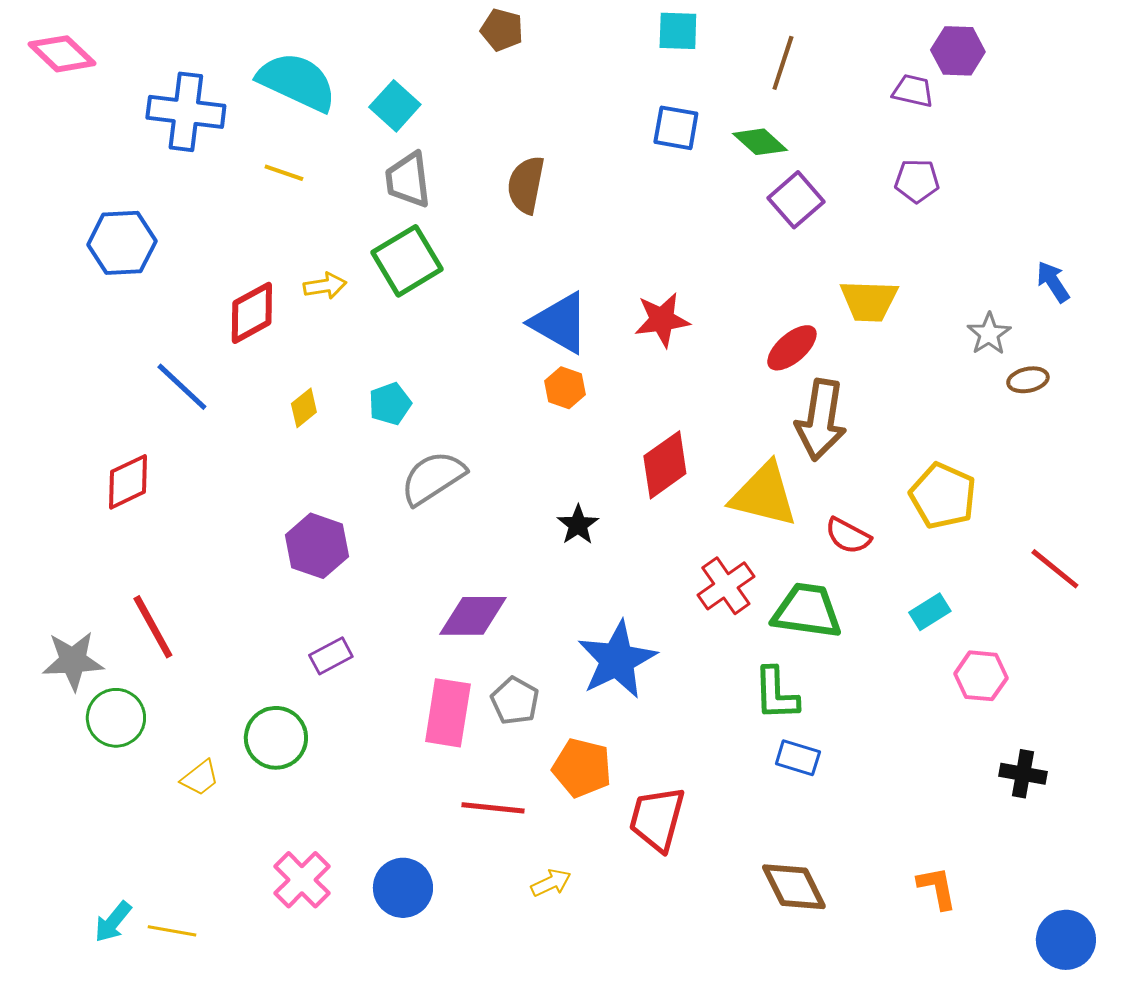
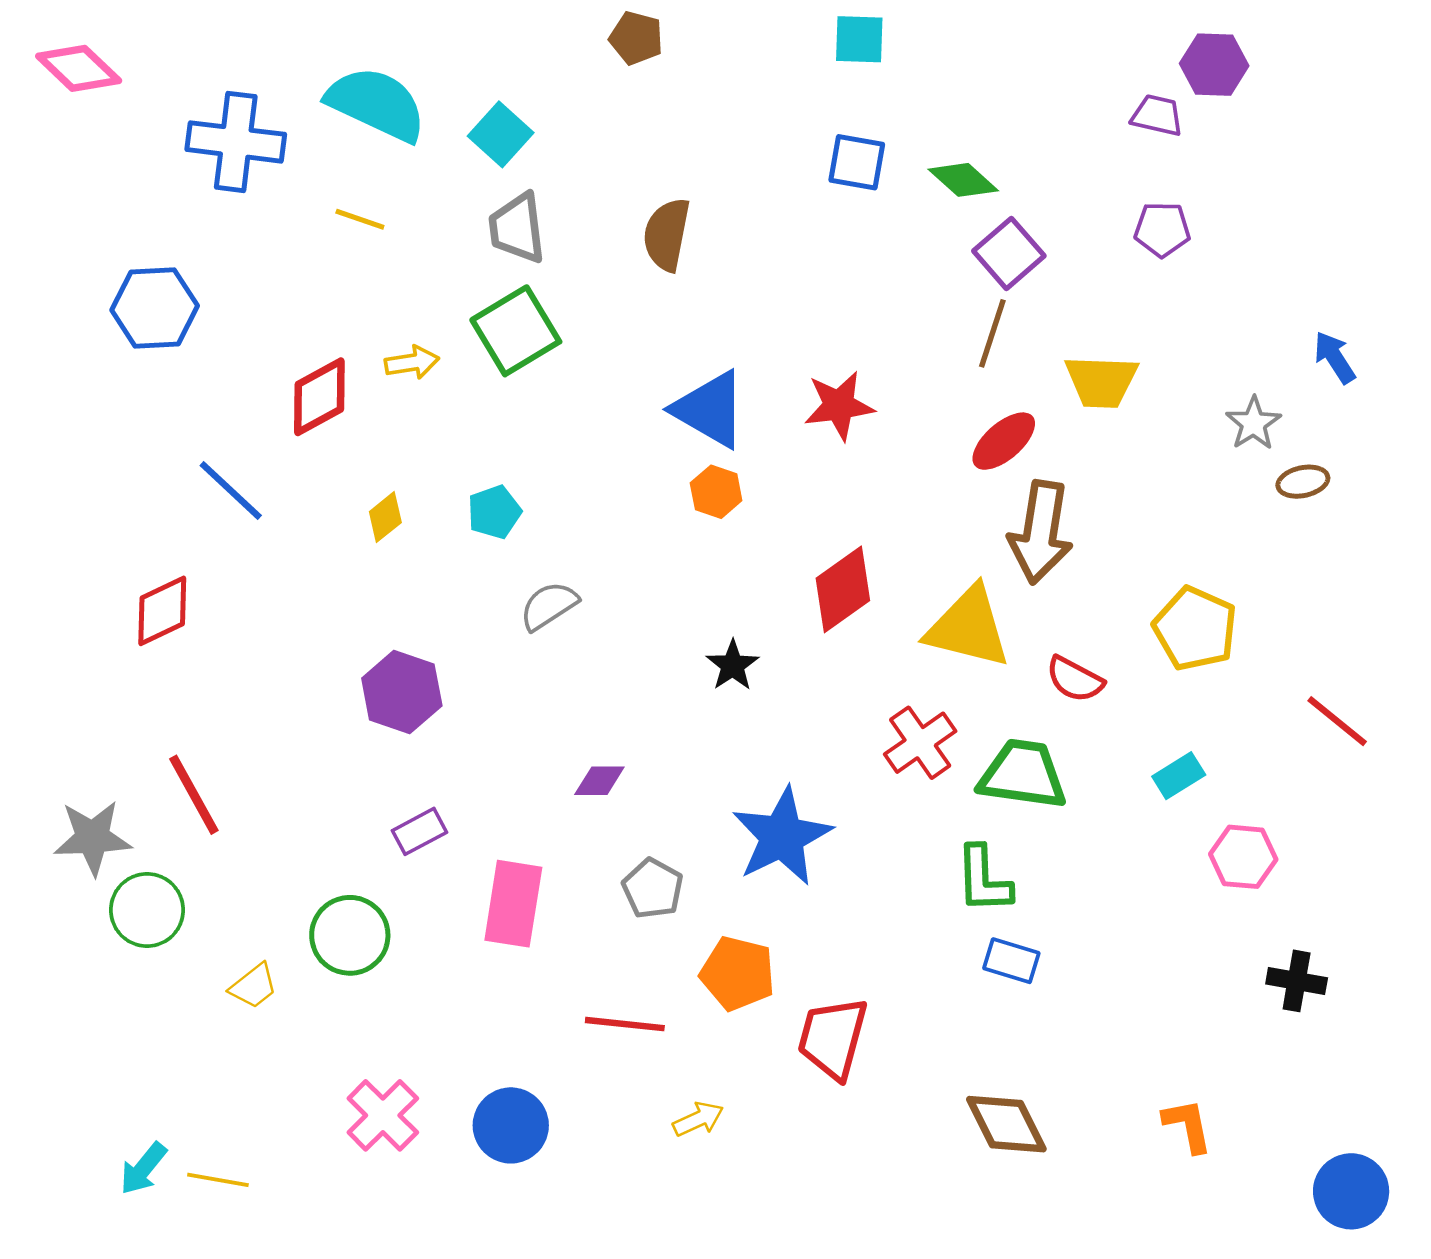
brown line: (783, 63) -> (992, 333), moved
gray semicircle: (433, 478) -> (549, 606), size x0.7
purple diamond: (473, 616) -> (599, 781), size x0.6
pink rectangle: (448, 713) -> (513, 904), moved

